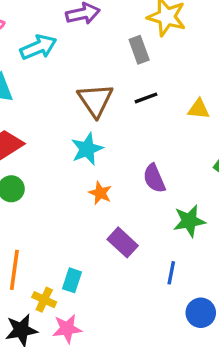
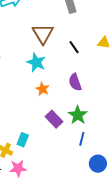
black line: (146, 98) -> (74, 47), moved, turned 72
cyan star: (87, 149) -> (36, 62), turned -30
green star: (189, 221) -> (78, 115), moved, turned -30

